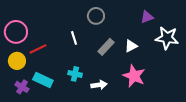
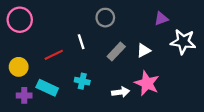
pink circle: (16, 32) -> (20, 20), moved
red line: (38, 49) -> (54, 55), moved
white arrow: (99, 85) -> (121, 92), moved
purple cross: (22, 87) -> (24, 95), turned -32

